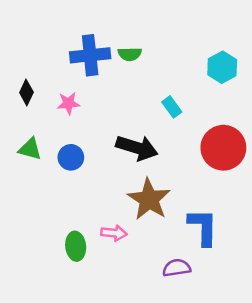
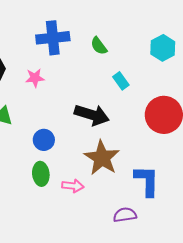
green semicircle: (130, 54) -> (99, 46), moved, turned 54
blue circle: (71, 157) -> (44, 140), moved
green ellipse: (76, 246) -> (41, 174), moved

